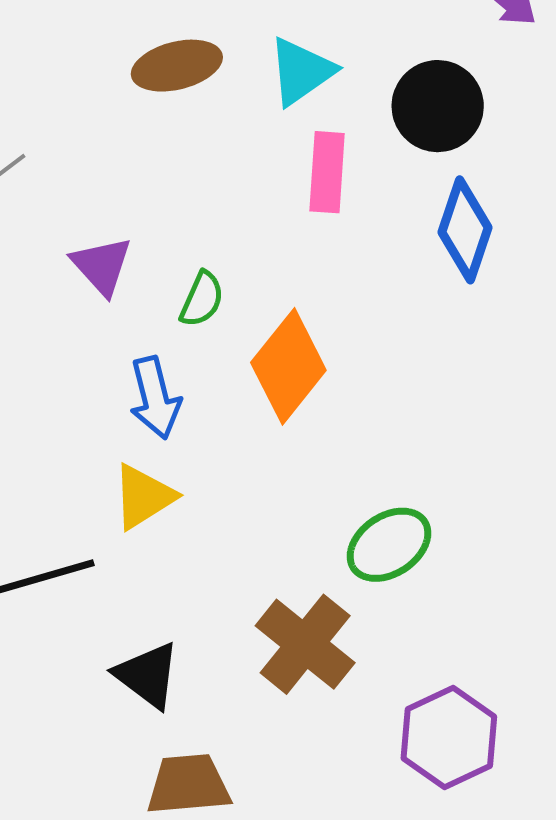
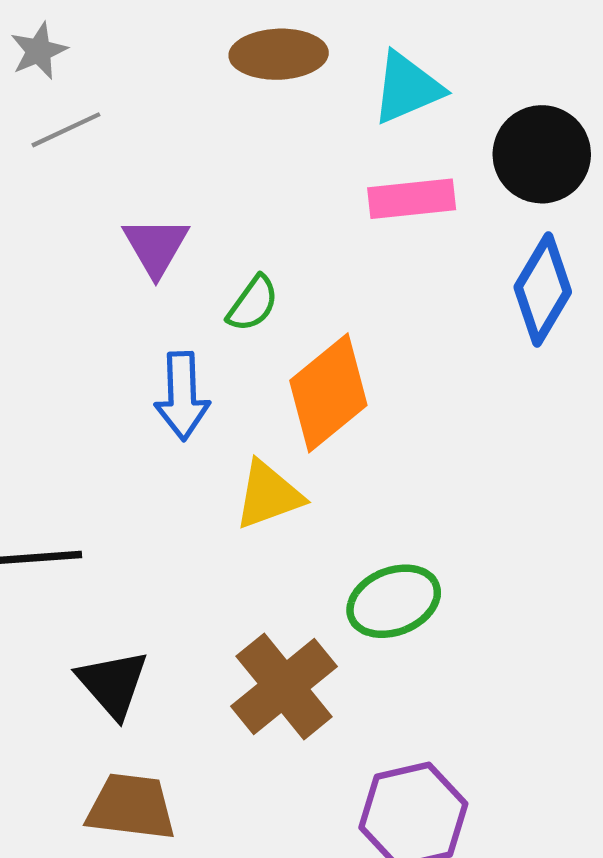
pink rectangle: (327, 172) -> (412, 199), turned 68
yellow triangle: (143, 497) -> (268, 495), moved

